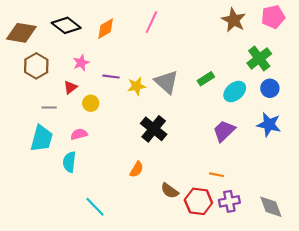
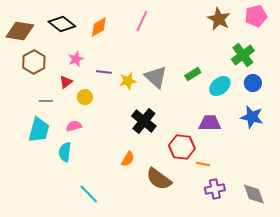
purple trapezoid: (224, 131) -> (210, 123), turned 45
brown semicircle: (170, 191) -> (159, 179), size x1.5
red hexagon: (198, 201) -> (182, 147), moved

